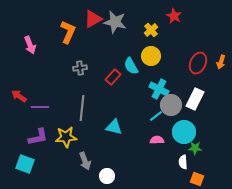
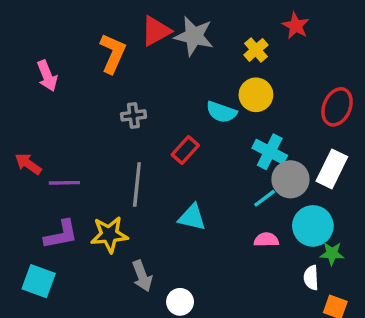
cyan semicircle: (131, 66) -> (221, 112), turned -42
red rectangle: (113, 77) -> (185, 150), moved

